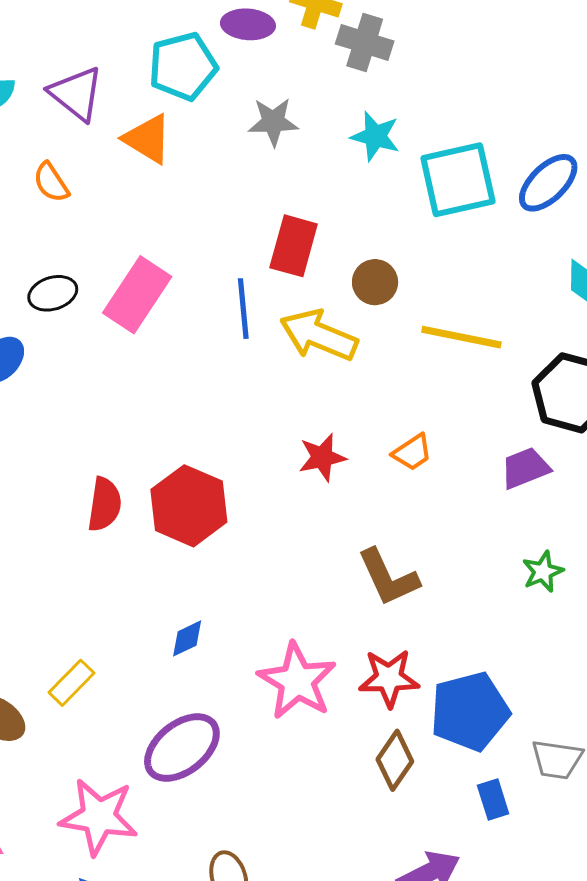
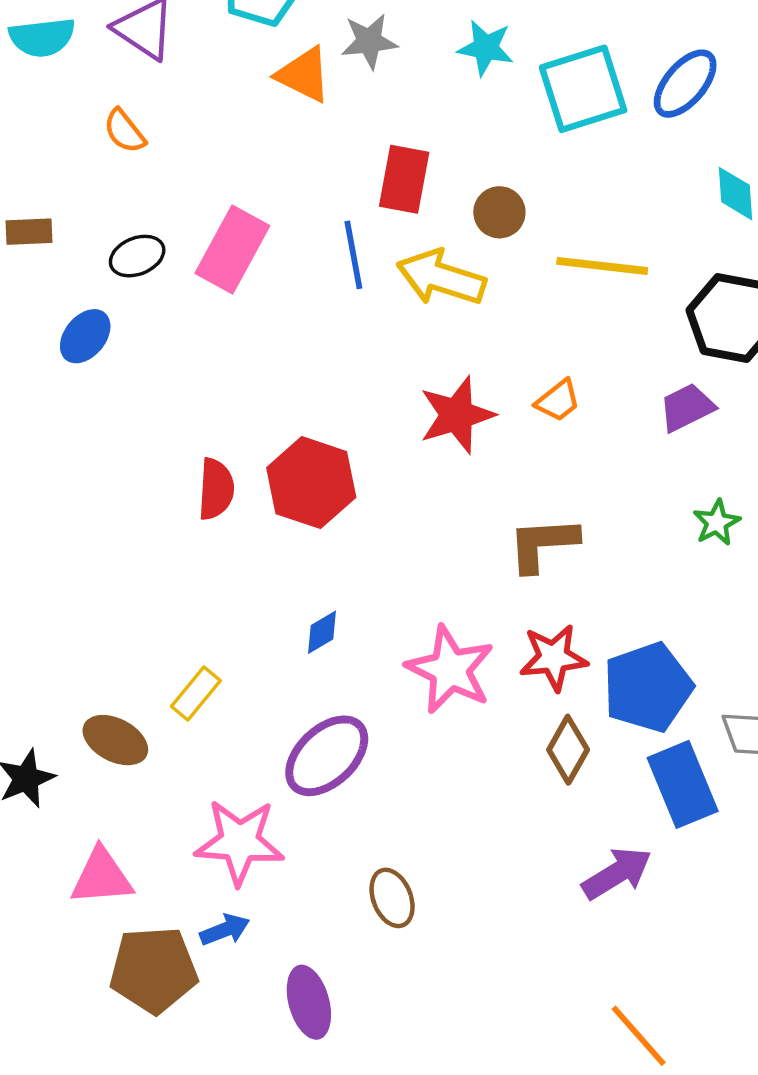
orange triangle: (148, 139) -> (304, 75), moved
red star: (322, 457) -> (457, 415), size x1.4
brown L-shape: (388, 577) -> (543, 544), turned 116
blue rectangle: (493, 800) -> (683, 784), size x1.8

